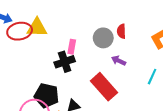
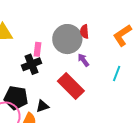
gray circle: (103, 38) -> (67, 39), size x1.5
purple arrow: (119, 61) -> (83, 60), turned 32

